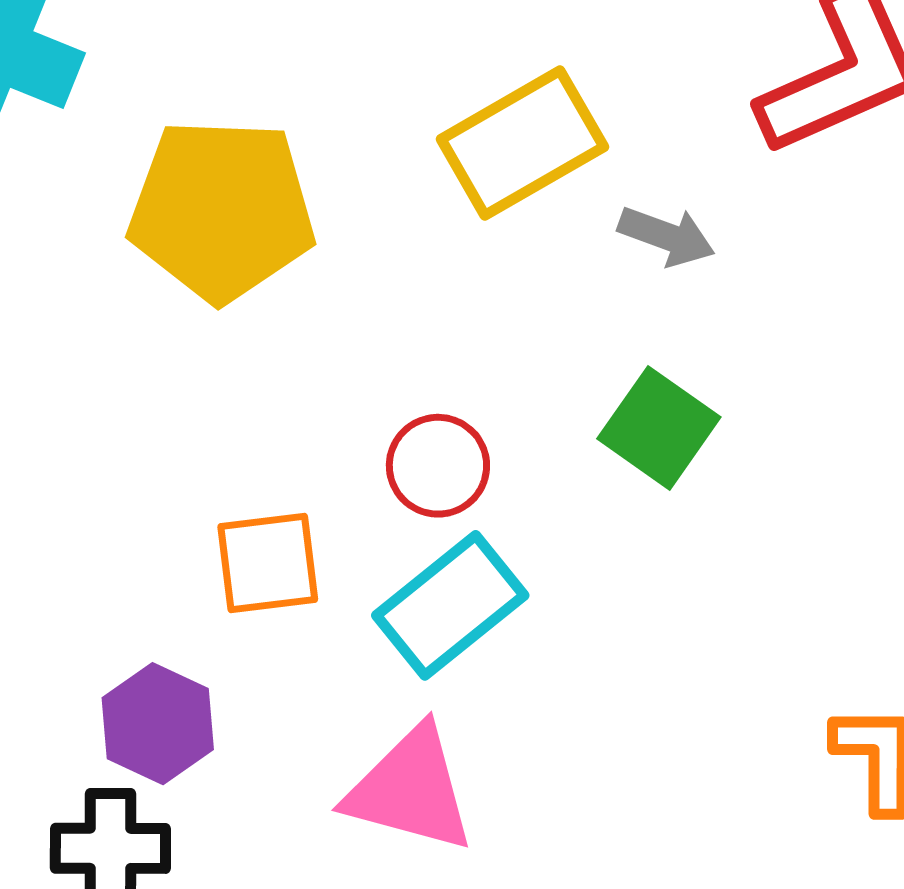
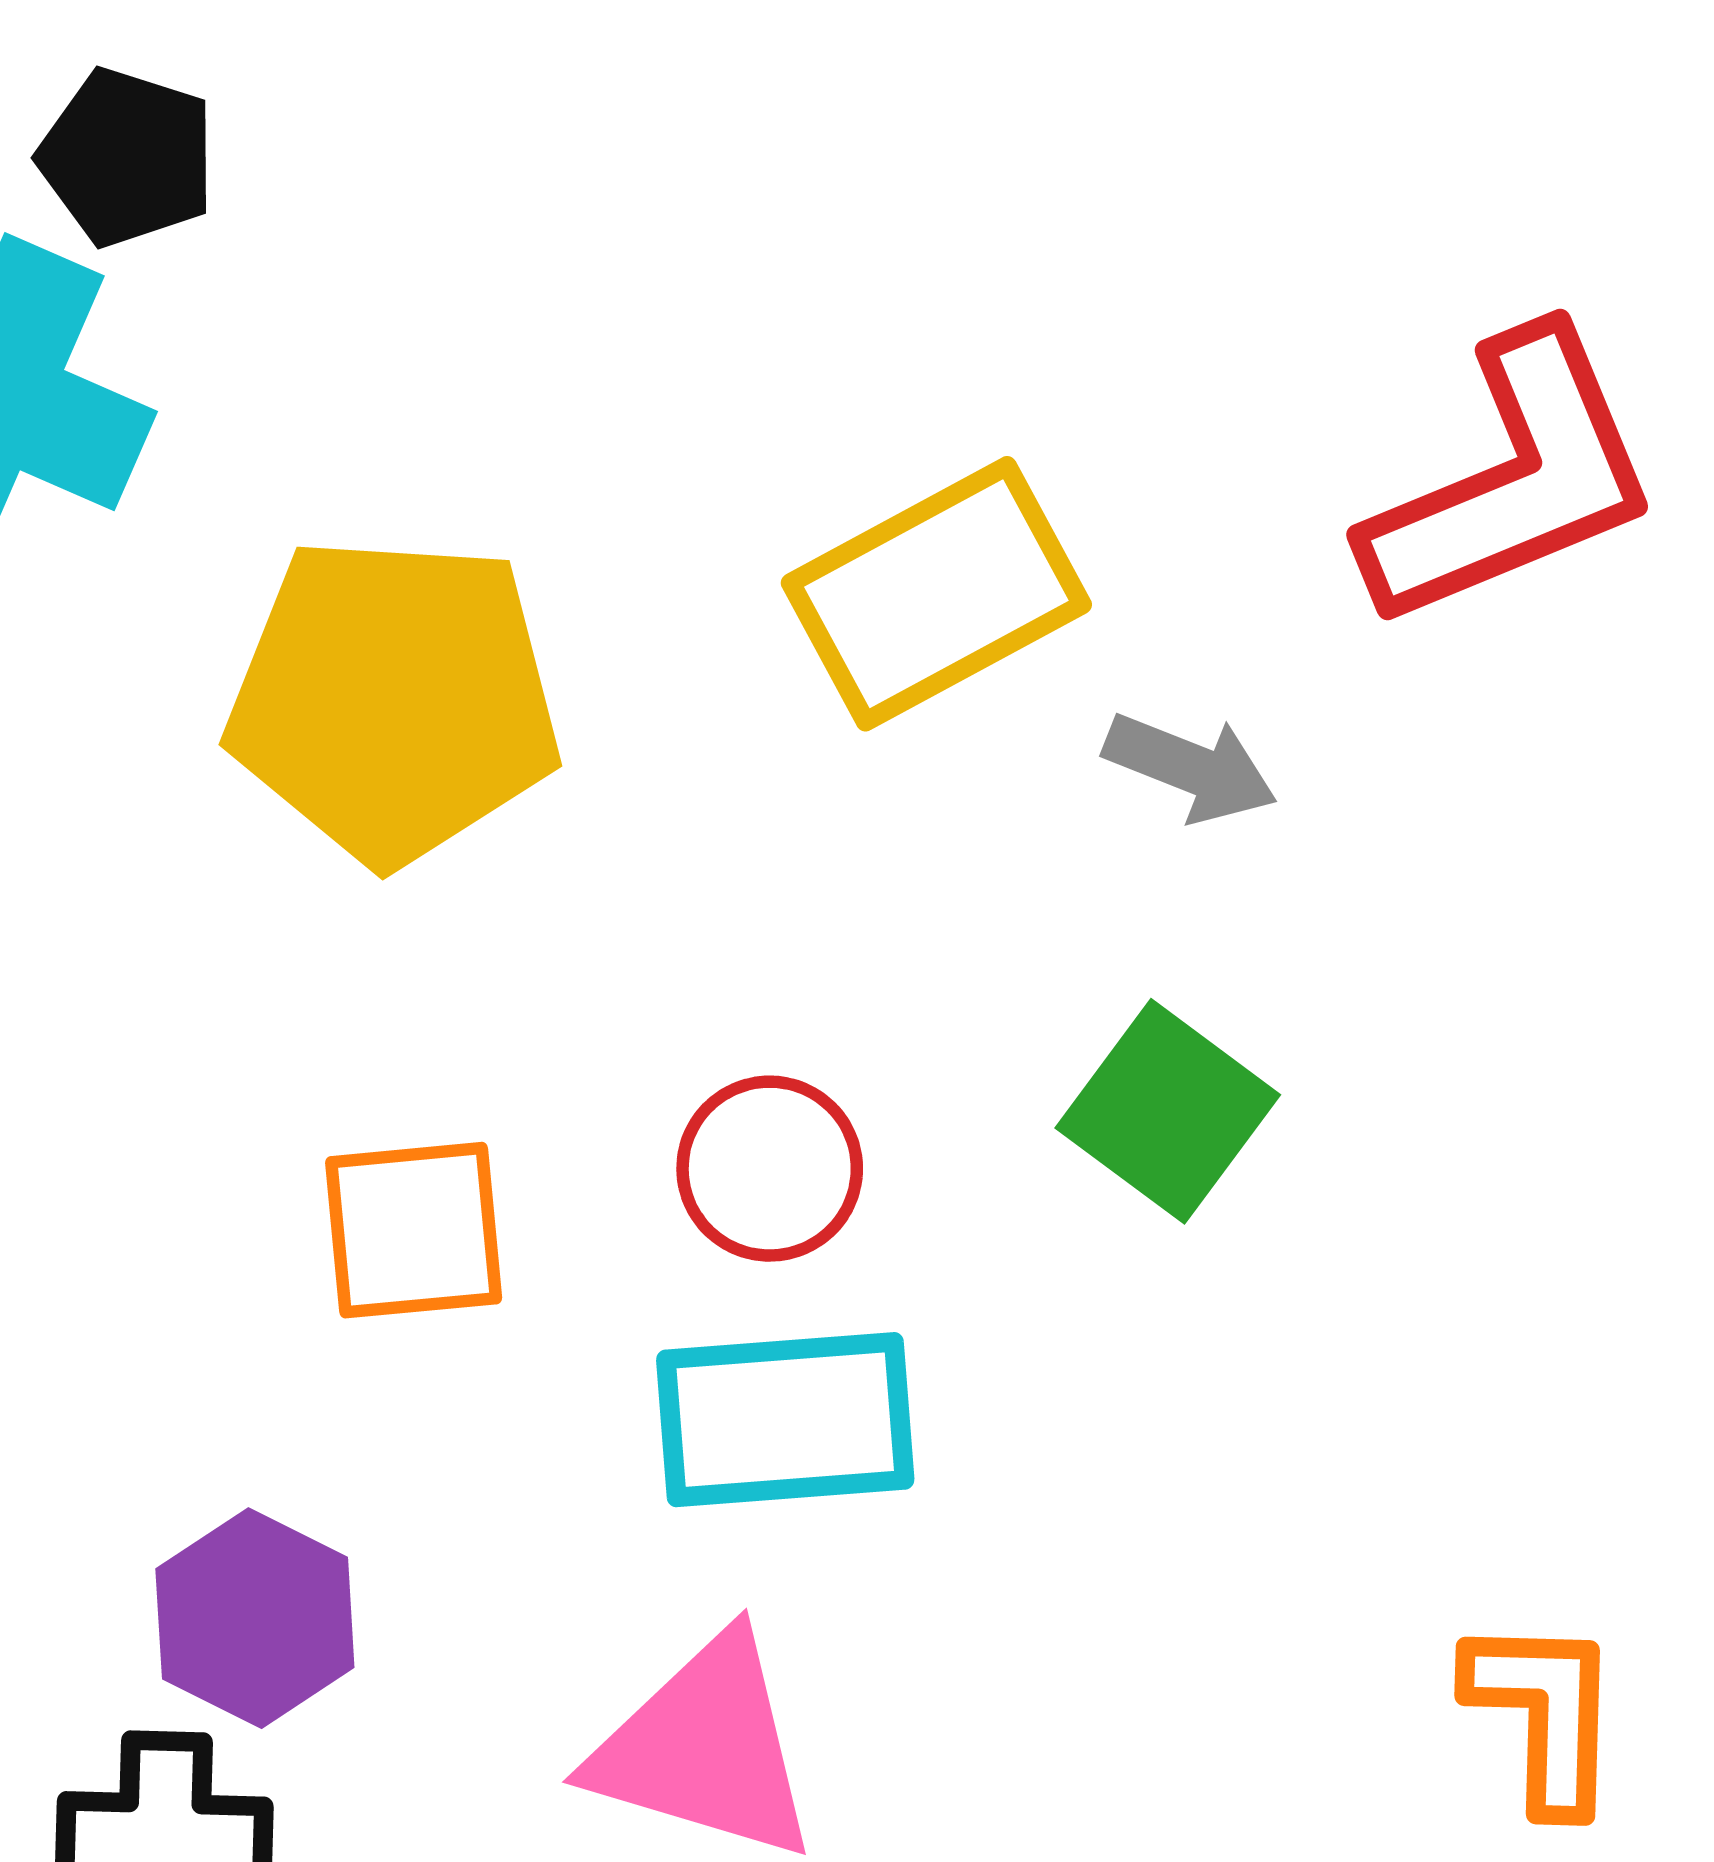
orange square: (268, 563) -> (414, 1230), moved
cyan rectangle: (450, 605) -> (785, 1420), turned 33

